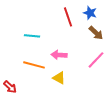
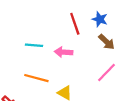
pink arrow: (59, 55) -> (64, 52), moved

